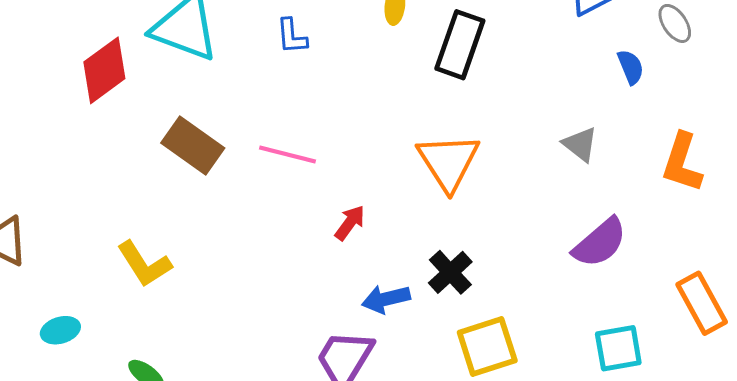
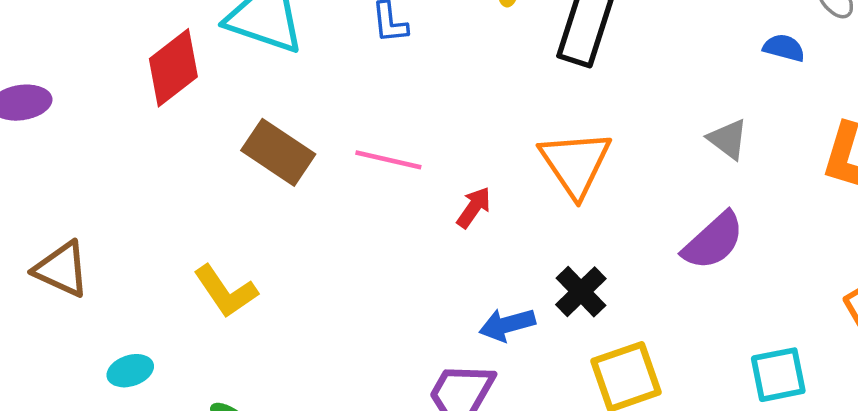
blue semicircle: (631, 67) -> (784, 48), turned -51
red arrow: (350, 223) -> (474, 207), moved
purple semicircle: (600, 243) -> (713, 241), moved

